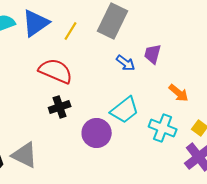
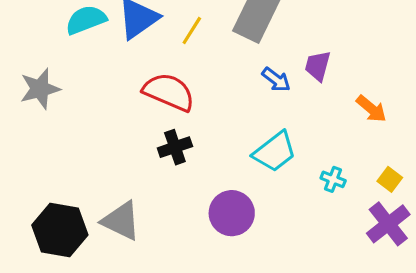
orange arrow: (179, 93) -> (371, 109), moved
cyan cross: (163, 128) -> (333, 179), size x0.6
purple circle: (97, 133) -> (232, 213), moved

